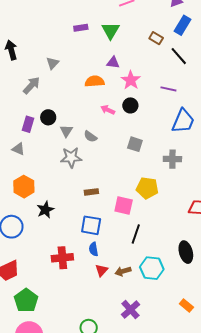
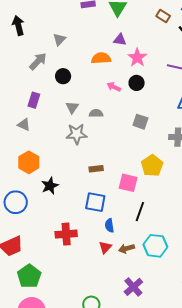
black circle: (48, 117) -> (63, 76), moved
gray semicircle: (90, 137) -> (96, 113), turned 144
yellow pentagon: (147, 188) -> (152, 166), turned 30
blue semicircle: (93, 249) -> (109, 226), moved

